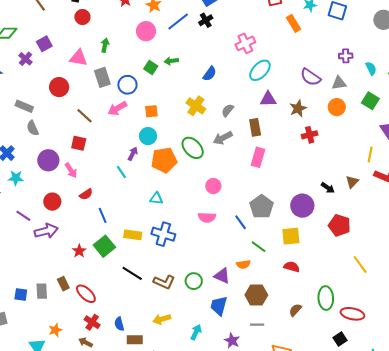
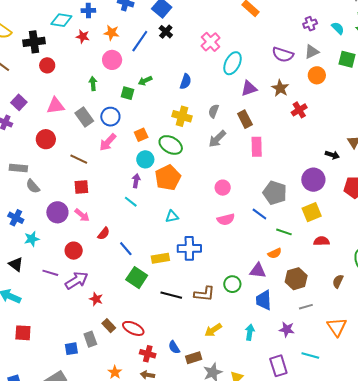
green arrow: (105, 45) -> (93, 84), moved
green ellipse: (193, 148) -> (171, 145), moved
red star: (79, 251) -> (96, 299), moved

